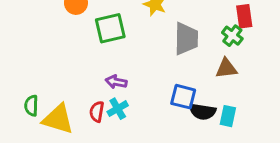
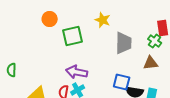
purple arrow: (116, 82) -> (77, 72), size x1.5
green semicircle: (31, 106) -> (12, 70), moved

